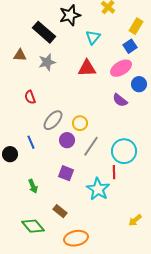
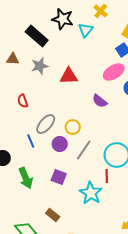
black star: (70, 15) -> (63, 19), turned 30
cyan triangle: (93, 37) -> (86, 30), moved
red triangle: (87, 68) -> (69, 76), moved
purple semicircle: (120, 100) -> (100, 101), moved
blue line: (31, 142) -> (31, 141), moved
green arrow: (33, 186) -> (26, 178), moved, size x1.5

